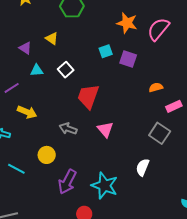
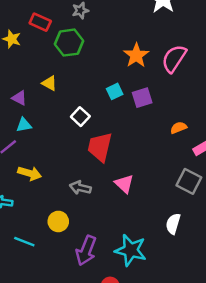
orange star: (127, 23) -> (136, 55), turned 30
purple square: (128, 59) -> (142, 98), turned -30
cyan triangle: (37, 70) -> (24, 125), moved
white square: (66, 70) -> (80, 117), moved

